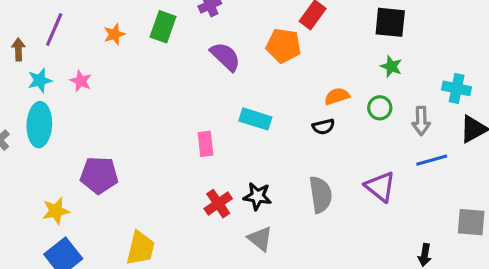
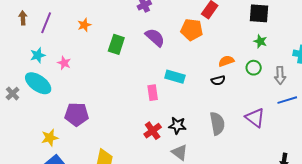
green rectangle: (163, 27) -> (116, 44), moved
brown arrow: (18, 49) -> (23, 18), moved
pink star: (81, 81) -> (64, 63), moved
cyan ellipse: (39, 125) -> (38, 83), turned -56
pink rectangle: (206, 144) -> (153, 93), moved

